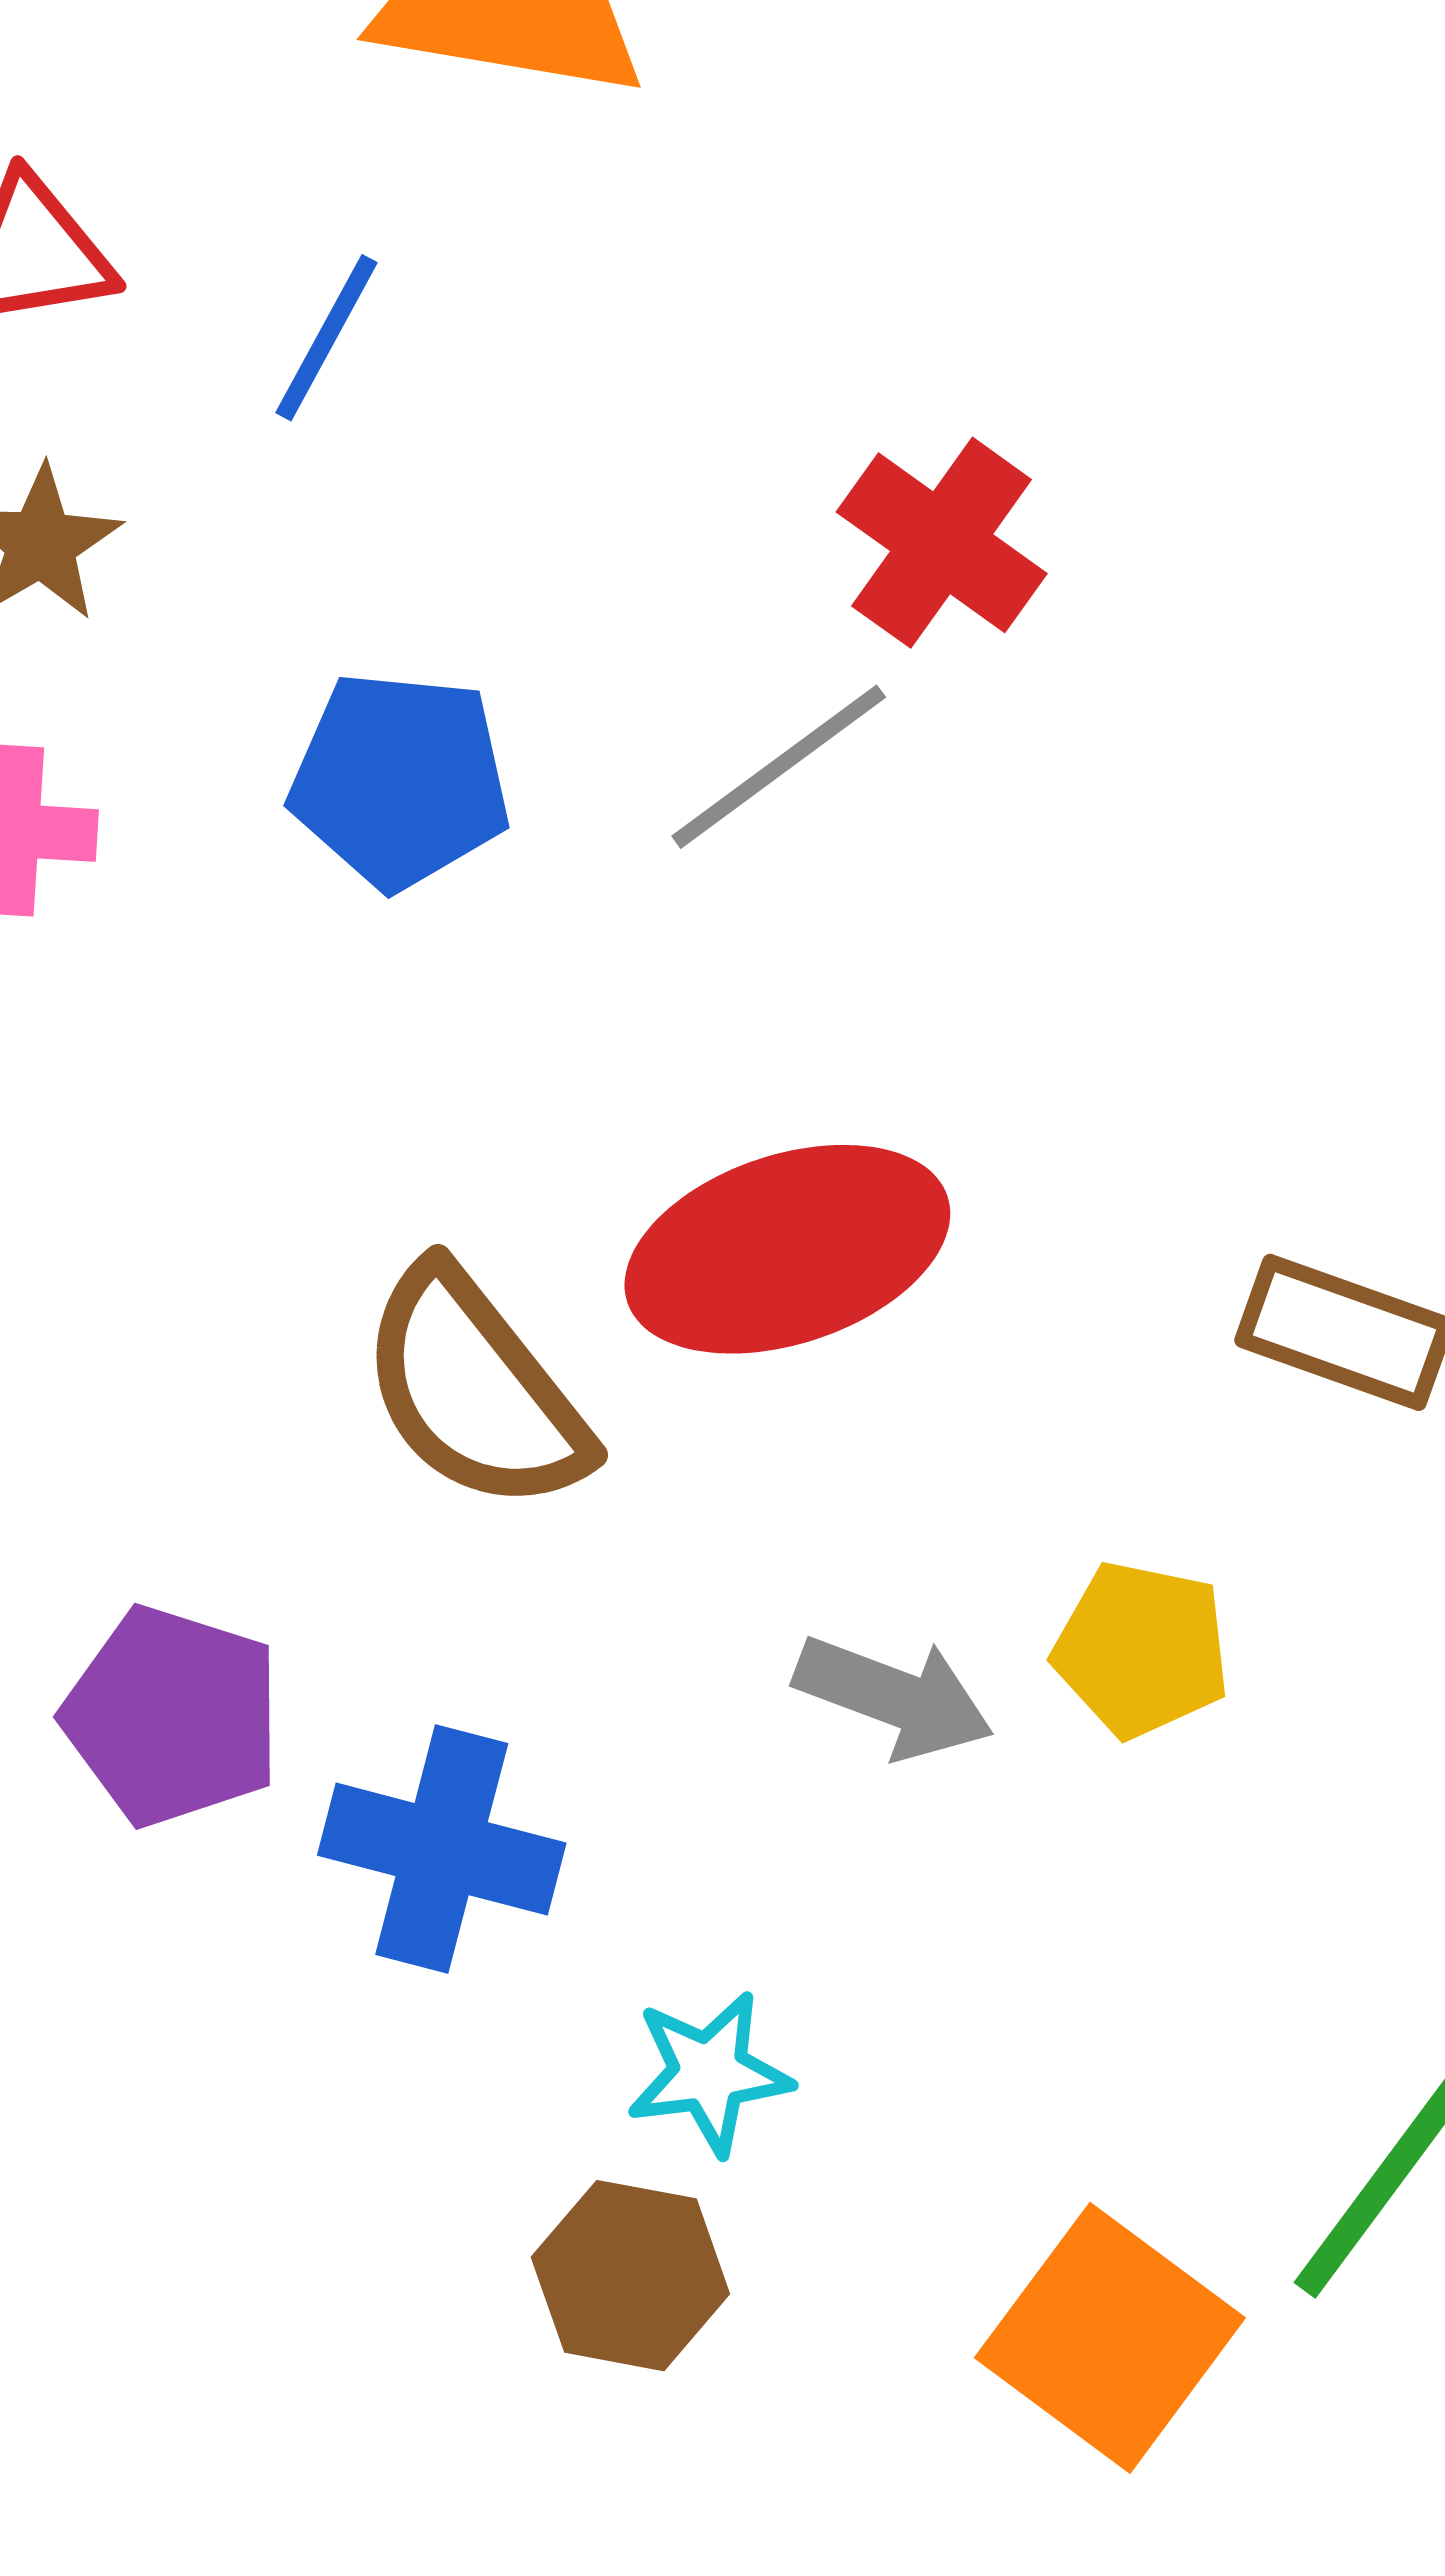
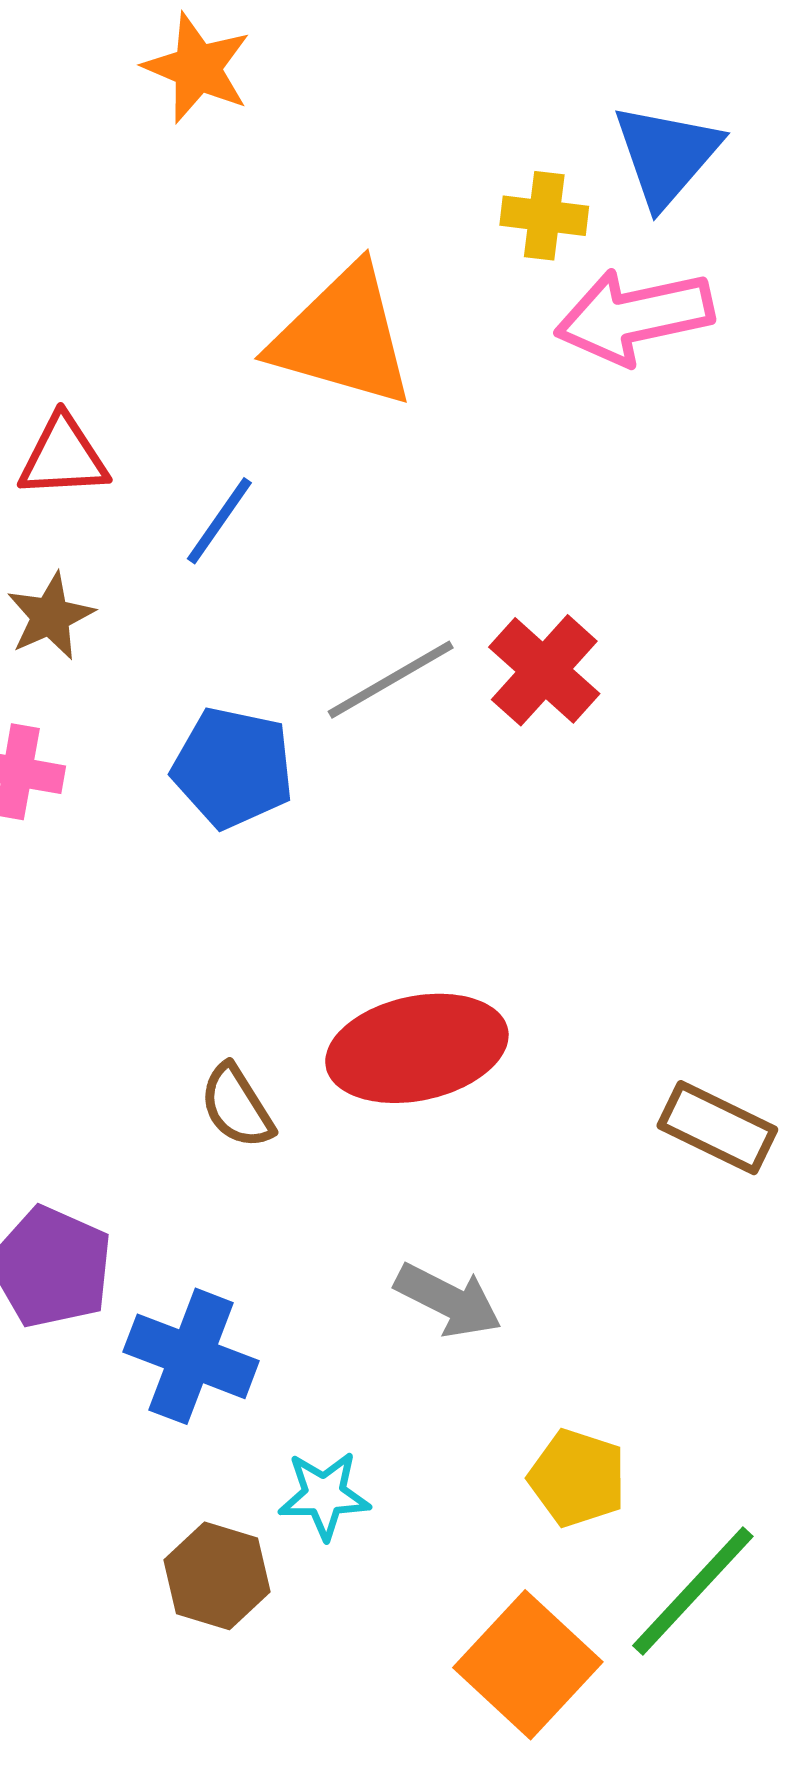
gray line: (779, 767) -> (391, 680), moved
brown semicircle: (474, 1389) -> (237, 1106), size x0.6
yellow pentagon: (1142, 1649) -> (577, 1478), moved
brown hexagon: (630, 2276) -> (217, 1576), moved

